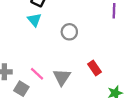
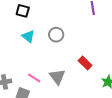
cyan triangle: (34, 20) -> (28, 36), moved

